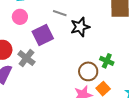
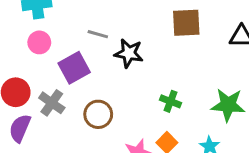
black star: (80, 27) -> (129, 53), turned 30
brown circle: (88, 71) -> (98, 114), moved

